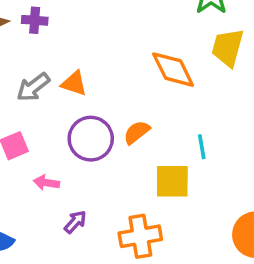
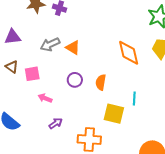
orange semicircle: (137, 132) -> (101, 82), turned -56
purple circle: (91, 139) -> (75, 80), size x0.6

